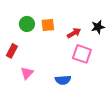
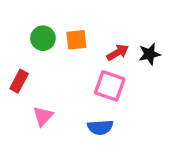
black star: (98, 27) -> (150, 54), moved
pink square: (82, 54) -> (110, 86), moved

